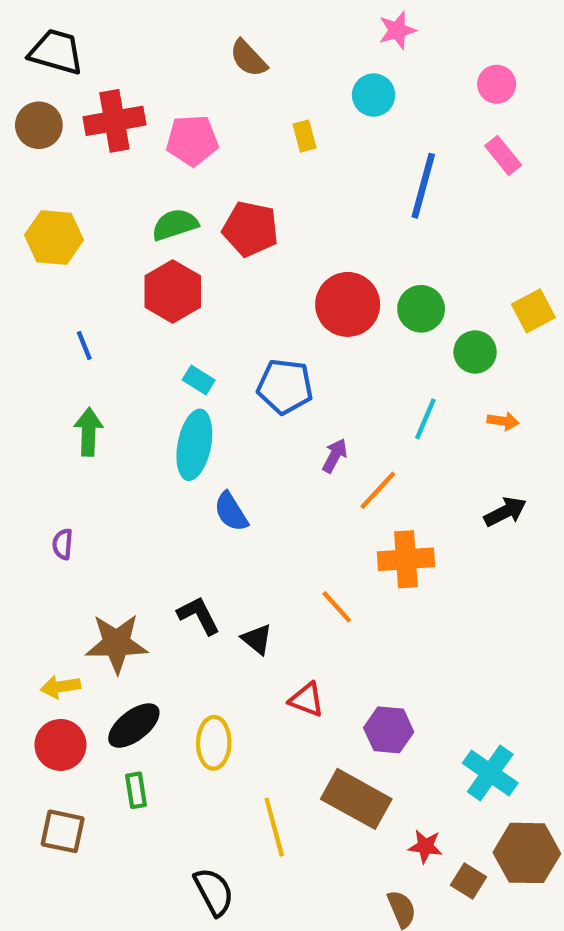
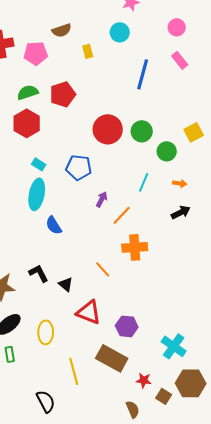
brown semicircle: (248, 58) -> (62, 30), moved, turned -66
red pentagon: (250, 229) -> (63, 94), turned -30
black arrow: (505, 512) -> (181, 212), moved
red triangle: (307, 700) -> (89, 312), size x1.5

